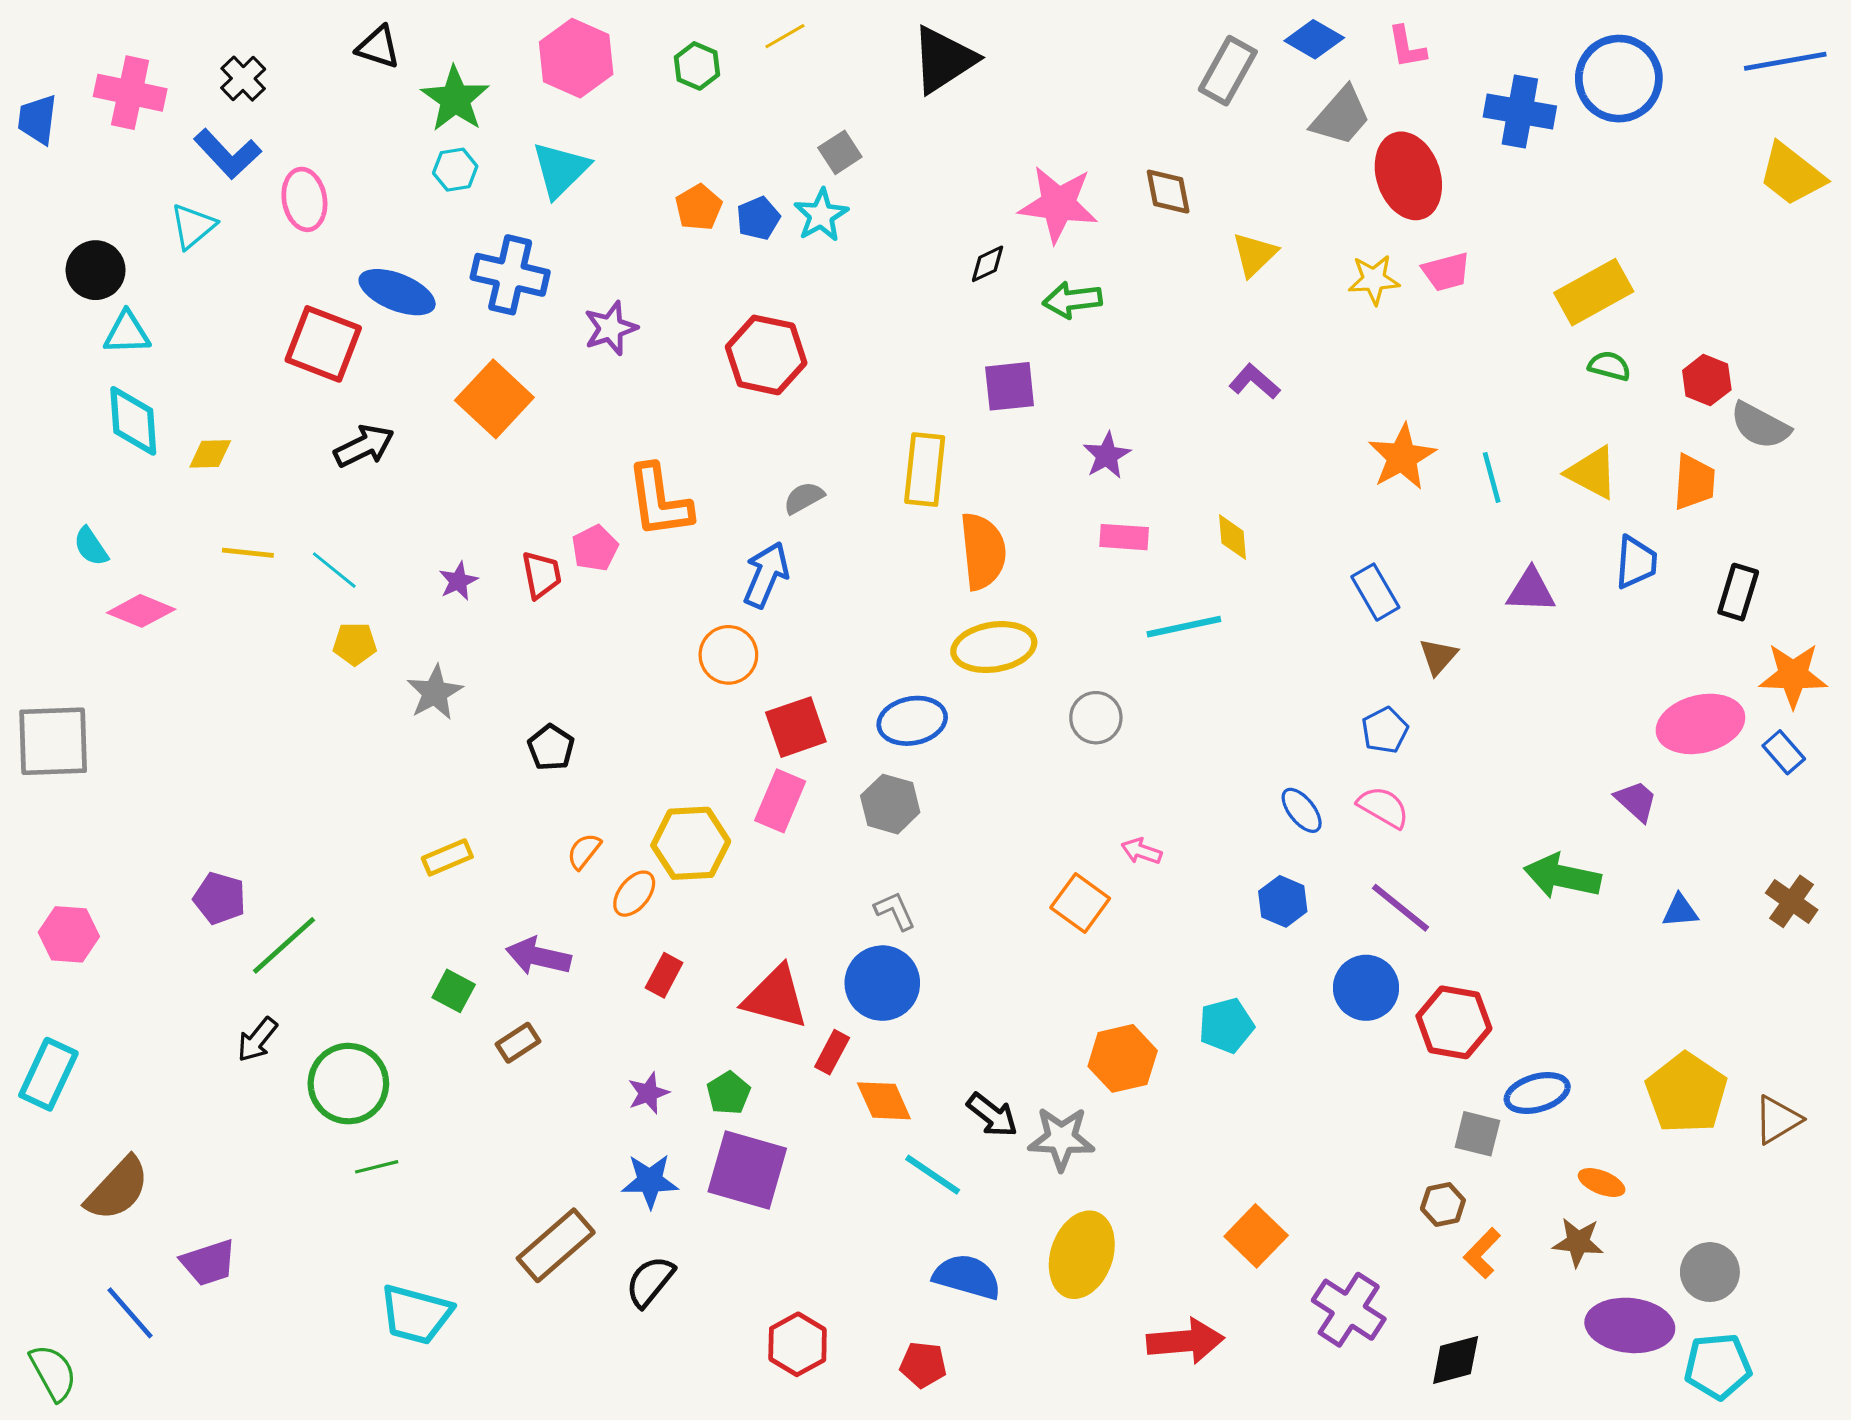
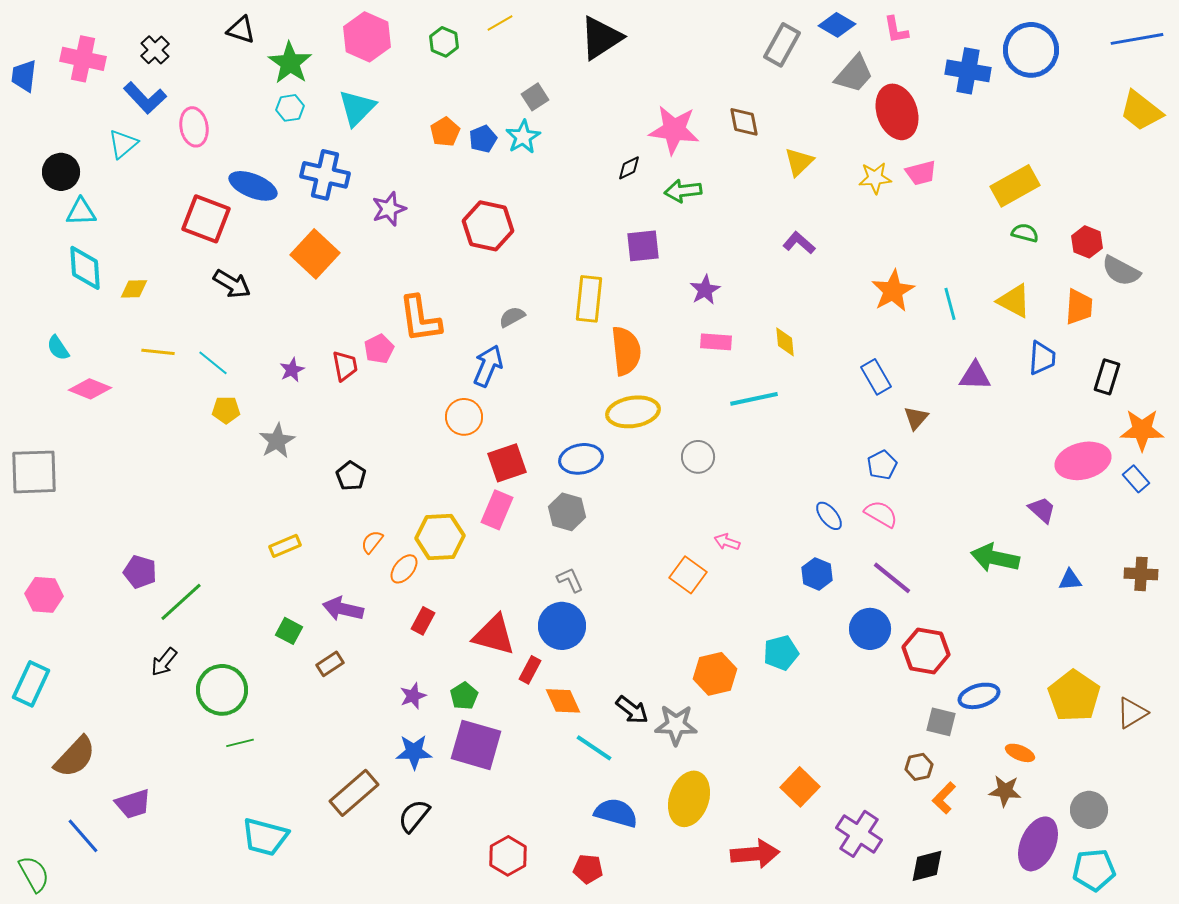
black arrow: (364, 446) -> (232, 284), turned 57
brown cross: (1792, 901) -> (1141, 574), turned -32
purple ellipse: (1630, 1325) -> (1038, 844), turned -72

